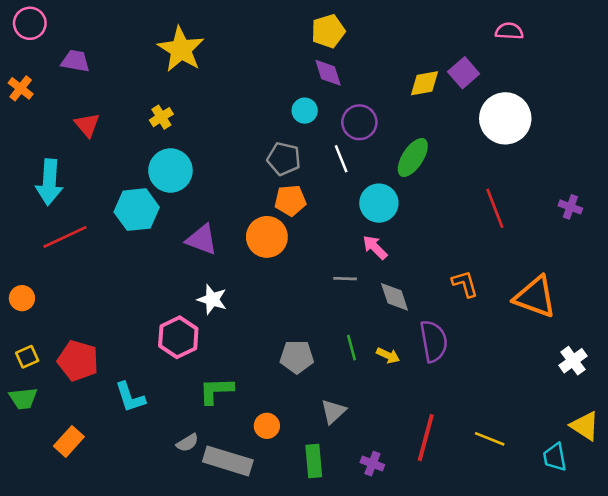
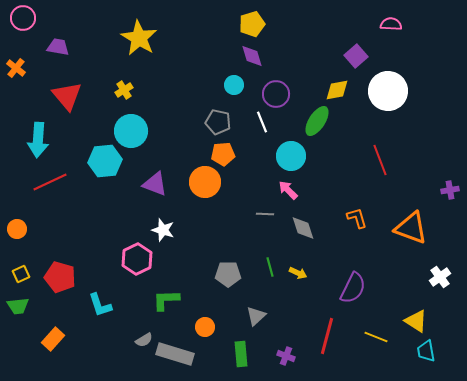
yellow diamond: (424, 83) -> (337, 90), moved
red triangle: (87, 125) -> (67, 96), size x1.5
purple cross: (570, 207) -> (450, 190), moved, turned -30
purple semicircle: (434, 341) -> (353, 288), moved, turned 36
yellow triangle: (585, 426) -> (416, 321), moved

